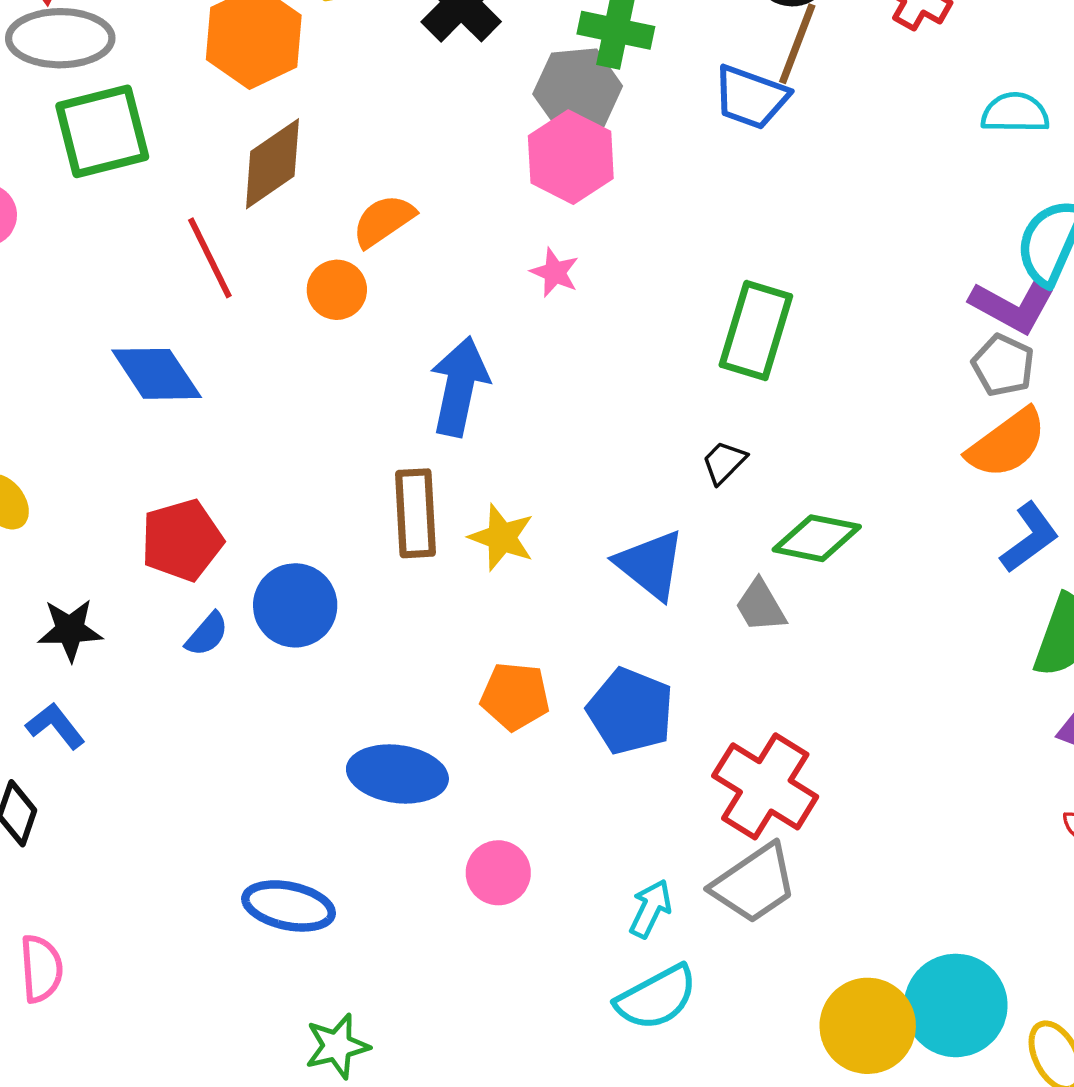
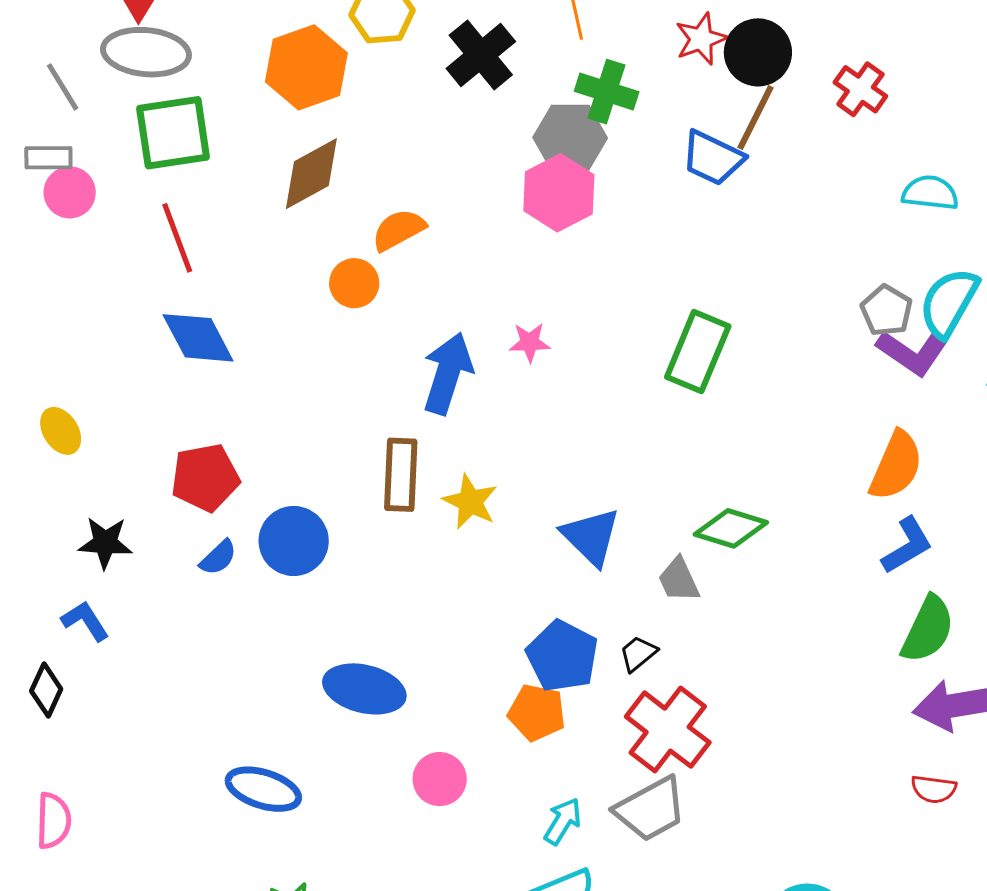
red line: (210, 258) -> (177, 238), moved
pink star: (555, 272) -> (530, 342), moved, turned -30
gray pentagon: (1003, 365) -> (887, 311), moved
orange semicircle: (1007, 443) -> (896, 466), turned -36
black trapezoid: (724, 462) -> (638, 654), moved
orange pentagon: (515, 696) -> (537, 713), moved

